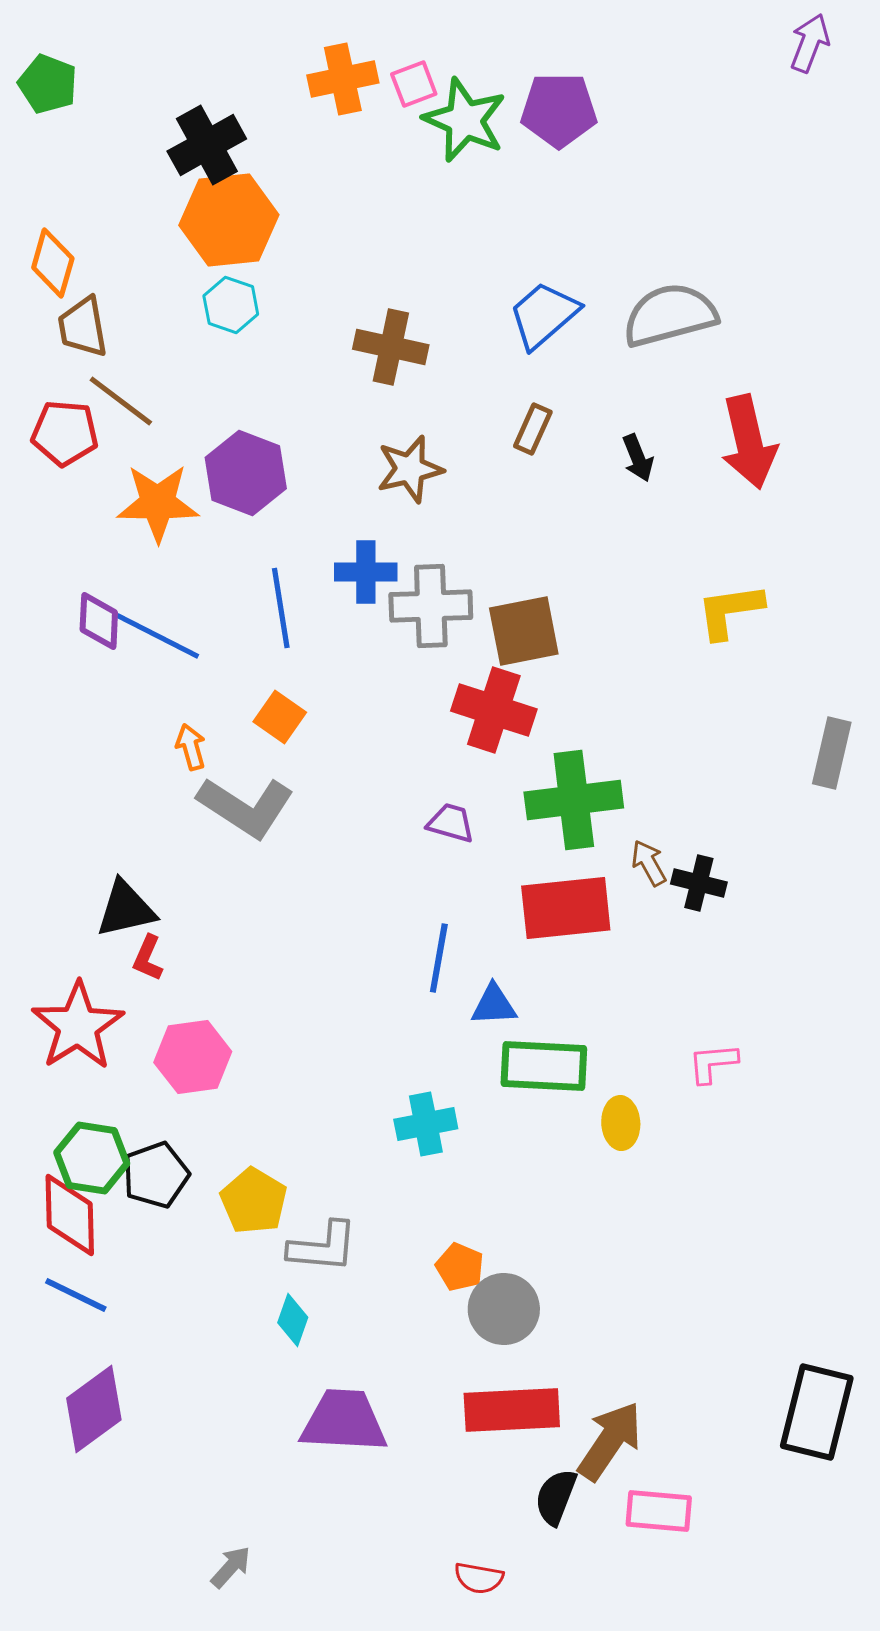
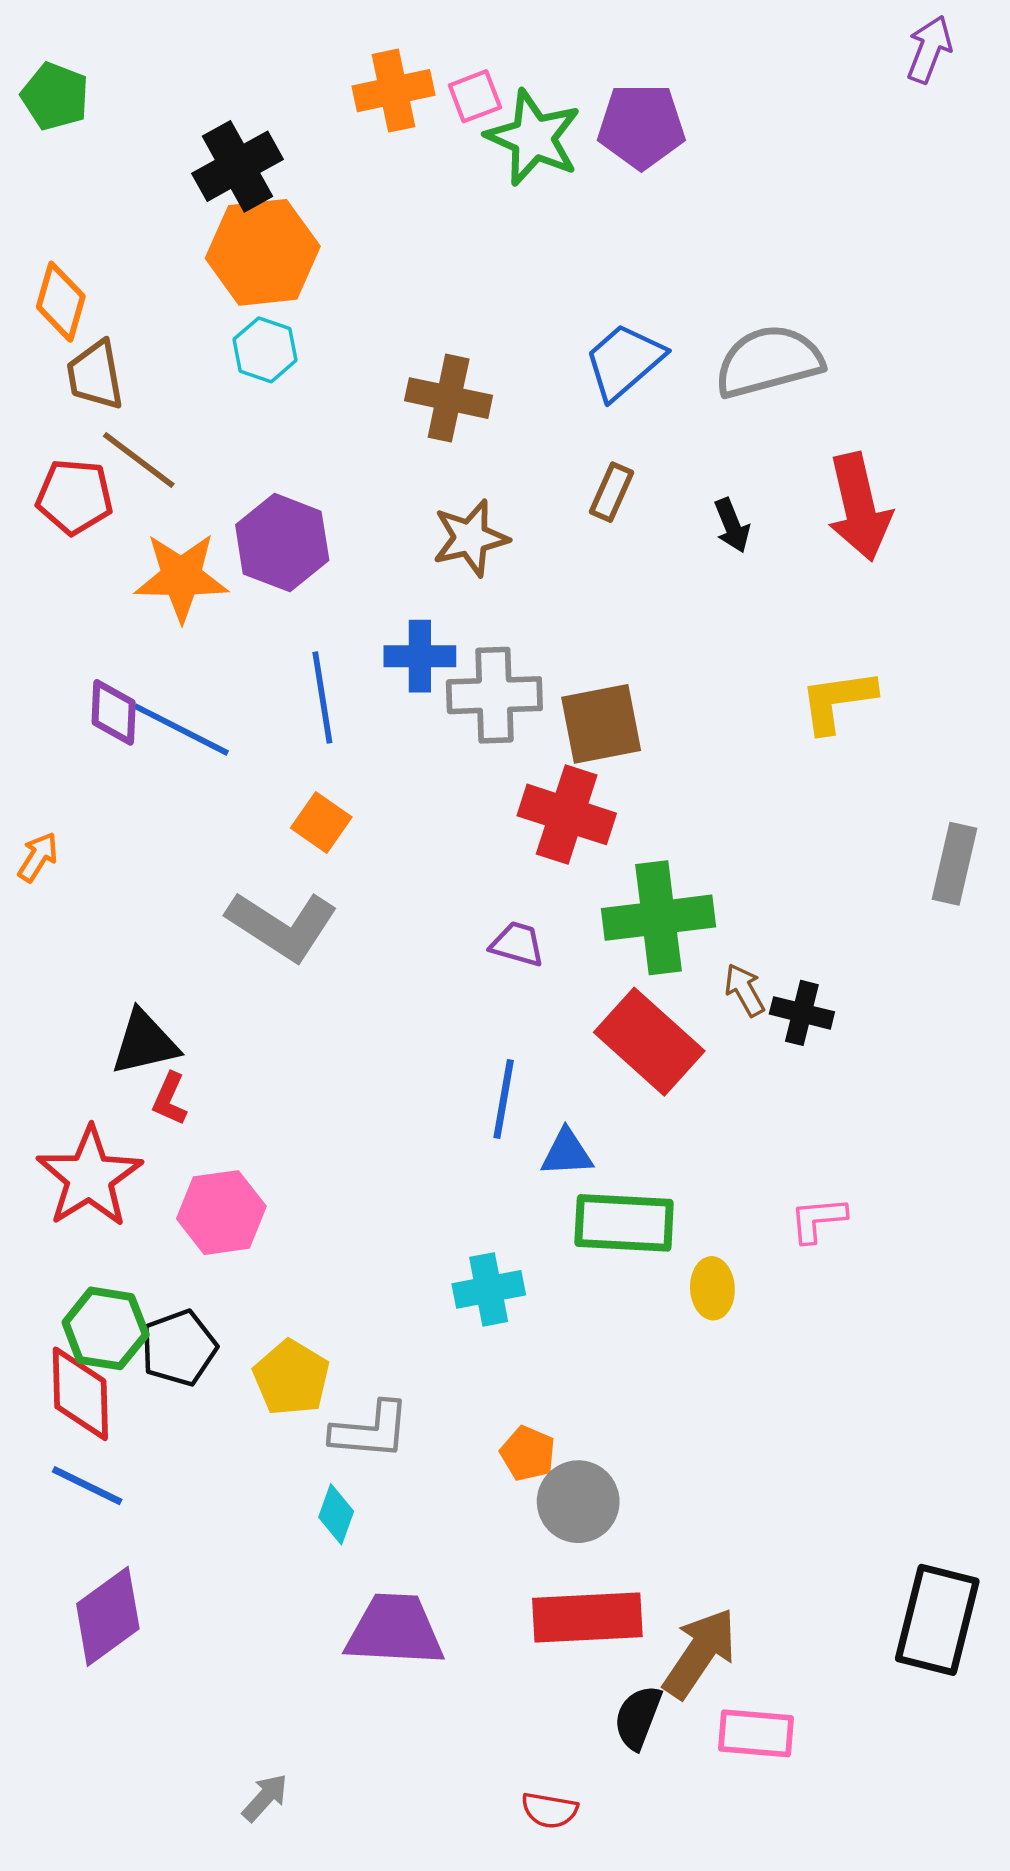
orange arrow: (191, 747) -> (38, 857), moved, turned 48
red rectangle: (566, 908) -> (649, 1042), turned 48

